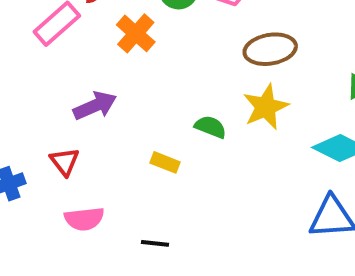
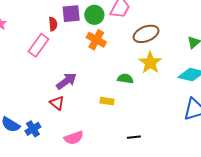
orange cross: (136, 33) -> (96, 40), moved
red triangle: (65, 162) -> (57, 103), moved
black line: (155, 243) -> (134, 137), moved

